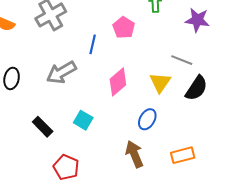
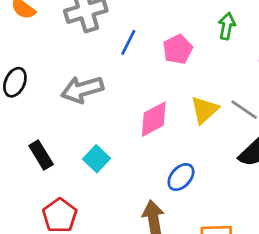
blue line: (93, 44) -> (128, 42), moved
yellow triangle: (160, 82) -> (205, 110), moved

